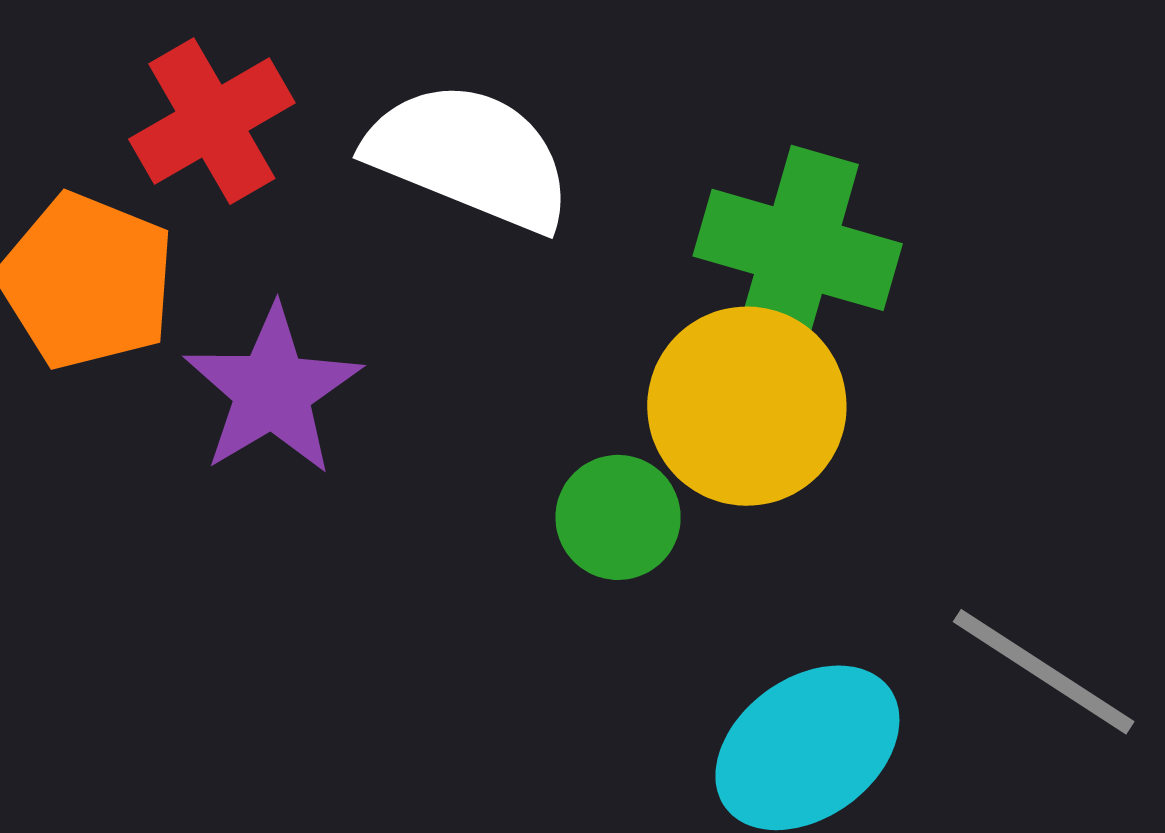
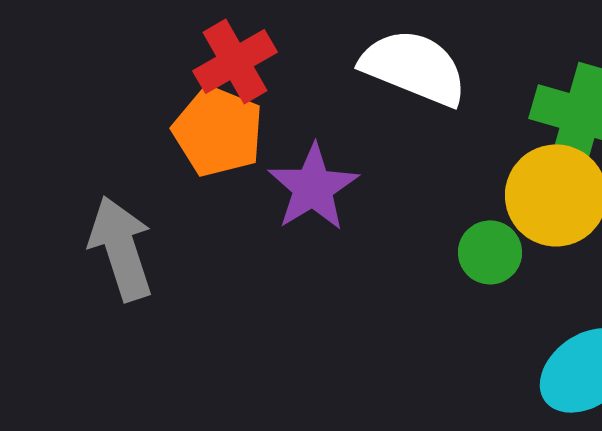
red cross: (212, 121) -> (235, 61), moved

